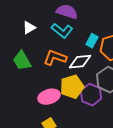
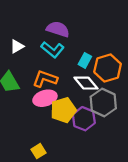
white diamond: (80, 62) -> (86, 83), moved, turned 55
pink ellipse: (49, 97) -> (45, 98), moved

